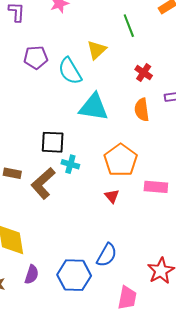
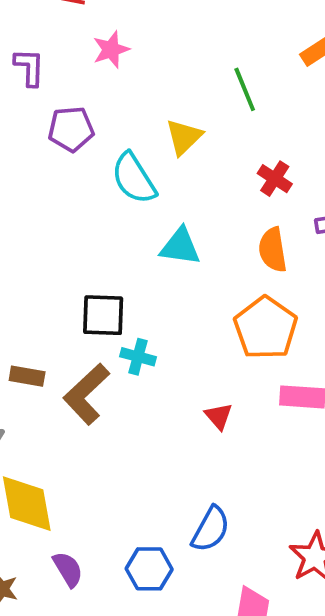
purple pentagon: (36, 57) -> (71, 129), moved
cyan triangle: (94, 107) -> (180, 247), size x0.7
orange pentagon: (121, 160) -> (266, 328), moved
purple semicircle: (32, 275) -> (68, 569), turned -48
blue hexagon: (74, 275) -> (149, 569), size x0.7

